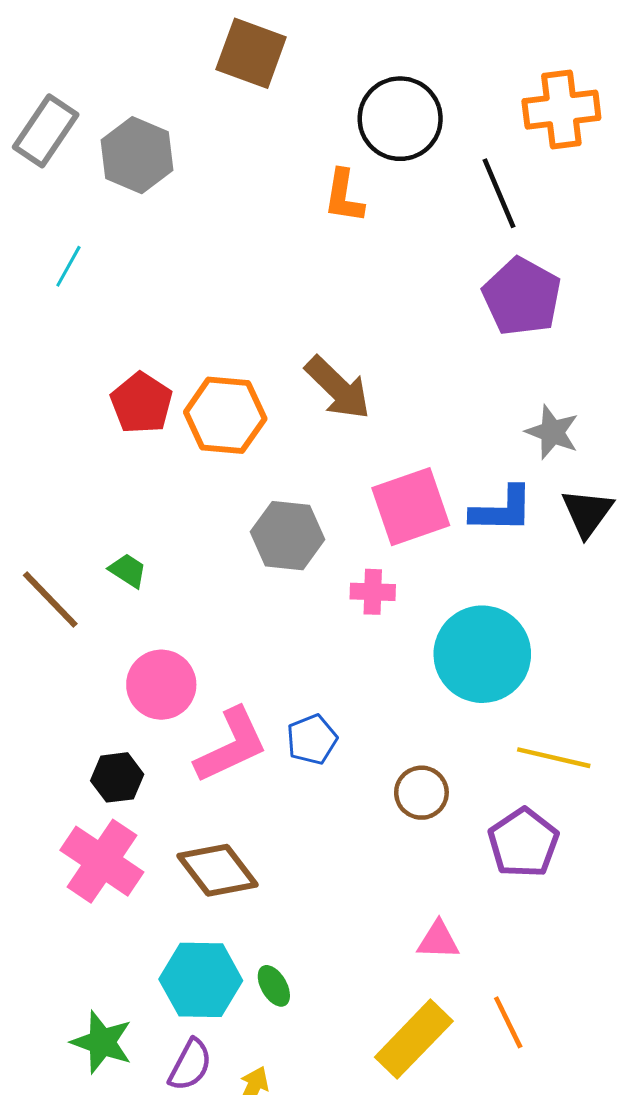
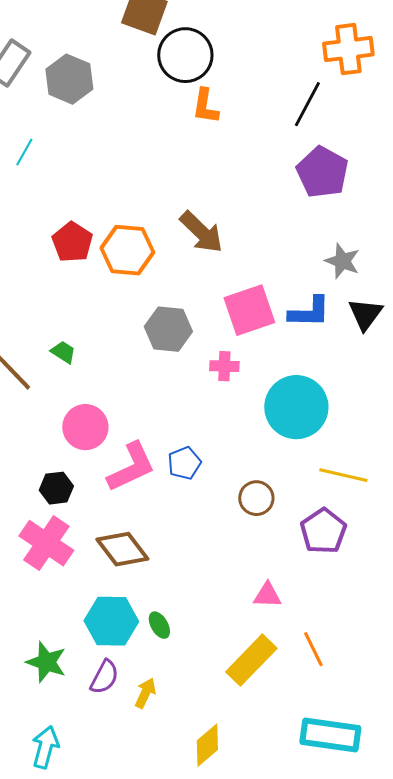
black circle: (400, 119) -> (185, 55), moved
black line: (499, 193) -> (307, 104), turned 51

